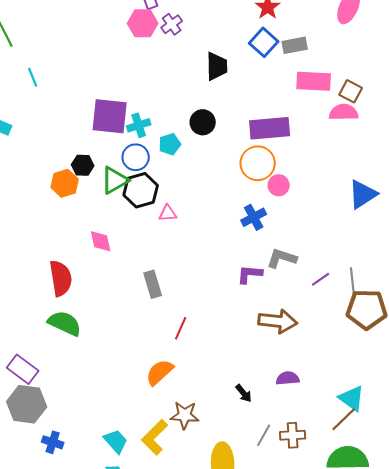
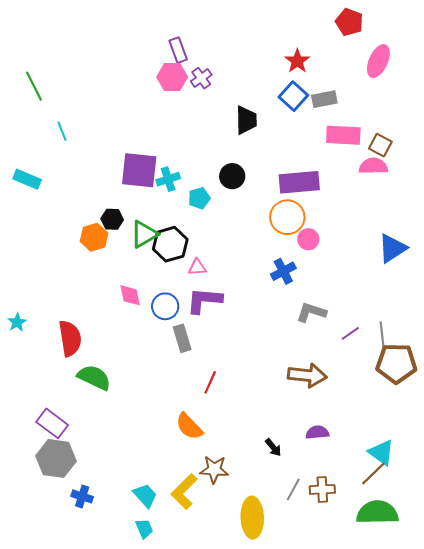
blue circle: (136, 157) -> (165, 306), moved
purple L-shape: (250, 274) -> (204, 300), moved, size x1.4
red semicircle: (61, 278) -> (70, 338), moved
orange semicircle: (160, 372) -> (189, 426), turned -92

